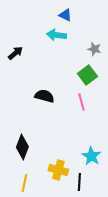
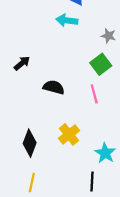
black arrow: (15, 53) -> (22, 63), moved
yellow cross: (58, 170) -> (69, 134), moved, turned 36

